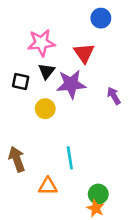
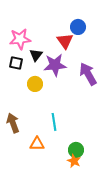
blue circle: (101, 18) -> (78, 27), moved
pink star: (41, 43) -> (20, 39), moved
purple arrow: (114, 96) -> (88, 74), size x1.6

